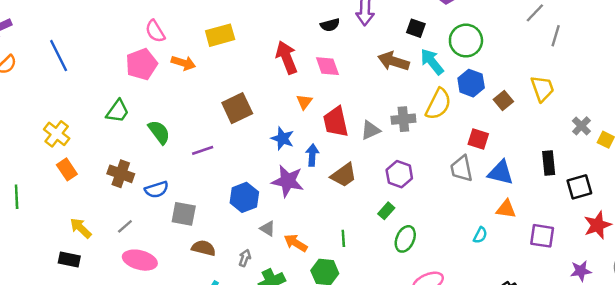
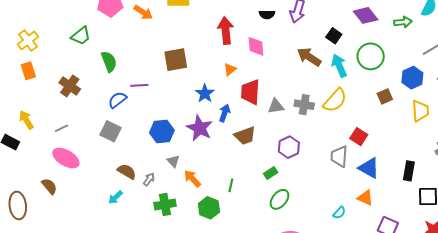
blue hexagon: (471, 83) -> (412, 78), moved
brown square: (503, 101) -> (385, 96), moved
blue semicircle: (157, 189) -> (117, 100), moved, turned 144
brown semicircle: (204, 248) -> (127, 172), moved

